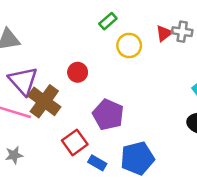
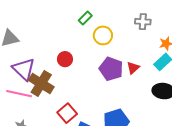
red triangle: (164, 33) -> (133, 68), moved
purple pentagon: (108, 115) -> (111, 69), moved

